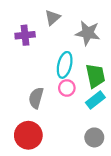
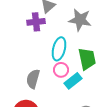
purple cross: (25, 35) -> (36, 22), moved
cyan rectangle: (95, 100) -> (73, 81), moved

